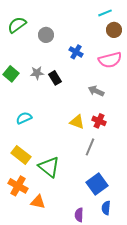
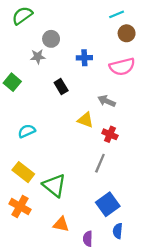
green semicircle: (17, 25) -> (22, 16), moved
blue cross: (76, 52) -> (84, 58), turned -32
gray star: (37, 73) -> (38, 57), moved
yellow triangle: (77, 122) -> (85, 120), moved
orange triangle: (38, 202) -> (61, 224), moved

